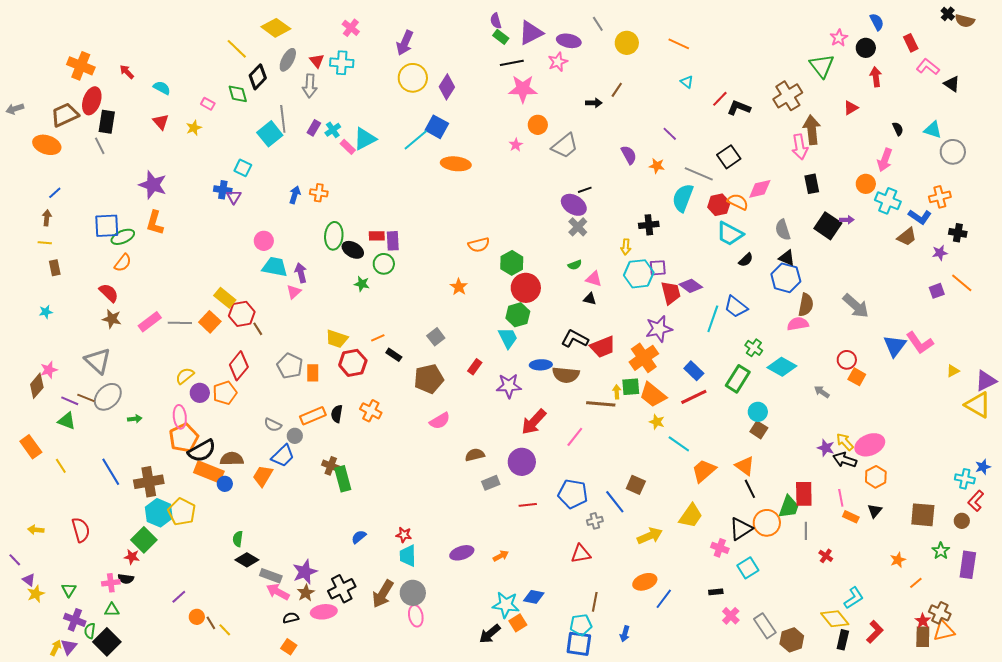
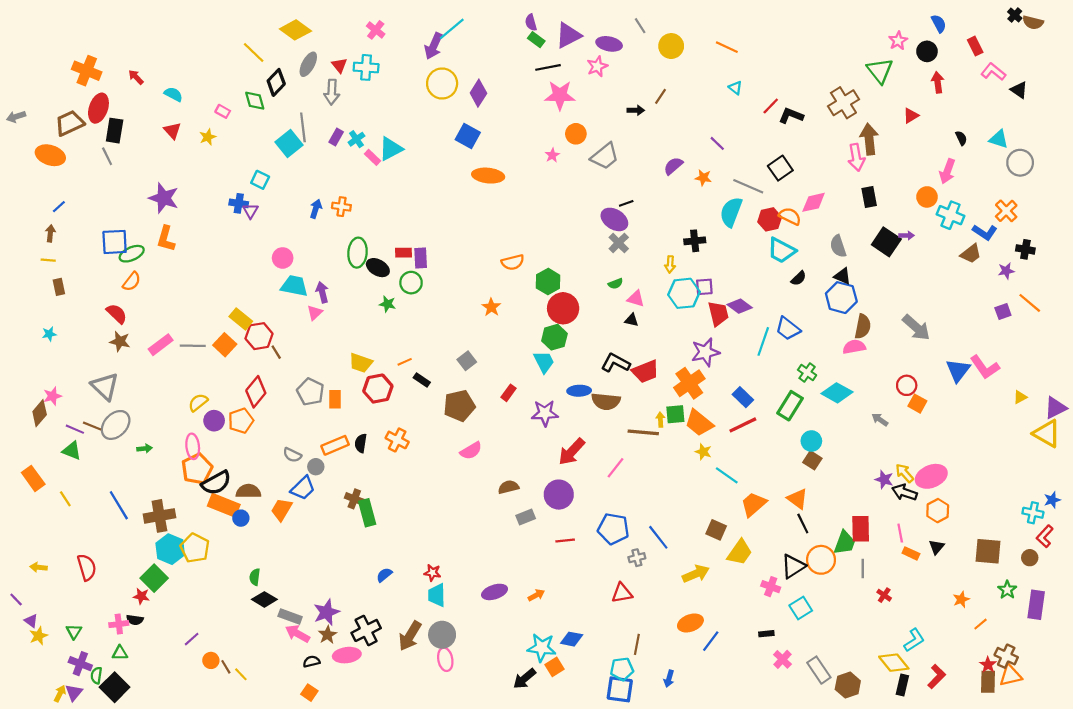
cyan line: (416, 140) -> (452, 29), moved
purple semicircle: (629, 155) -> (673, 166), turned -102
orange cross: (940, 197) -> (1006, 211), turned -30
brown square: (636, 485) -> (716, 530), moved

